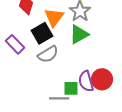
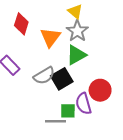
black square: (42, 33) -> (62, 79), moved
red circle: (102, 79) -> (100, 90), moved

